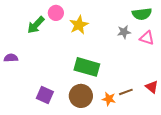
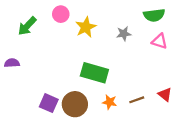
green arrow: (36, 25) -> (27, 26), moved
gray star: (124, 32) -> (124, 34), moved
brown circle: (81, 96) -> (75, 104), moved
orange star: (109, 99) -> (110, 102), moved

